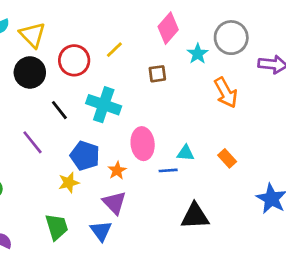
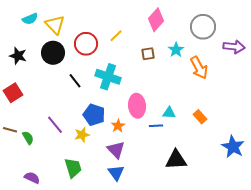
cyan star: (198, 54) -> (176, 50), moved
purple line: (33, 142) -> (55, 125), moved
blue triangle: (101, 231) -> (116, 173), moved

